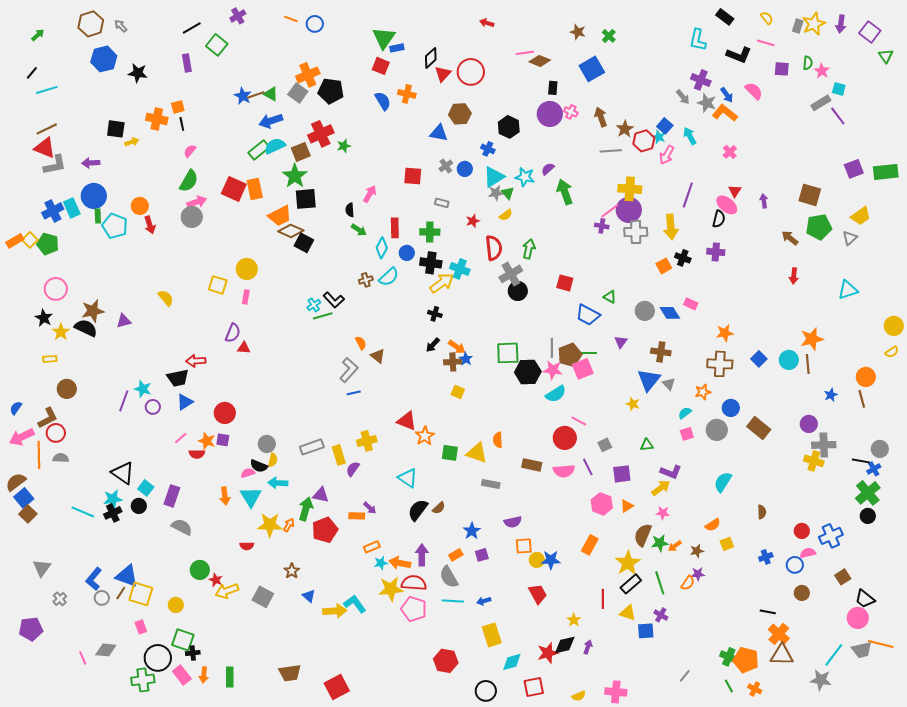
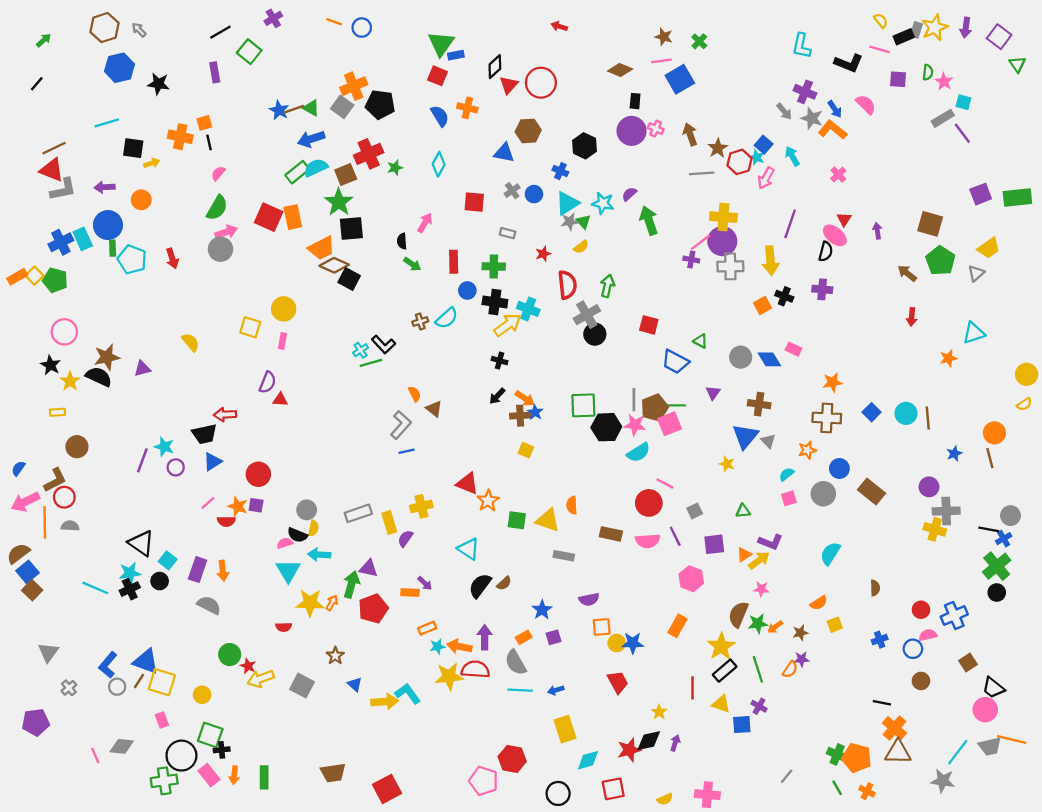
black rectangle: (725, 17) -> (904, 37), moved, turned -60
pink line: (525, 53) -> (661, 61), moved
cyan line: (47, 90) -> (107, 123), moved
orange circle: (140, 206) -> (141, 200), moved
green pentagon: (819, 227) -> (940, 261), turned -30
cyan diamond: (382, 248) -> (439, 164), moved
orange star: (812, 339) -> (949, 358), moved, size x0.7
orange arrow: (225, 496) -> (223, 571), moved
orange triangle: (627, 506) -> (744, 555), moved
pink pentagon: (414, 609) -> (483, 781), moved

